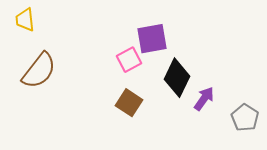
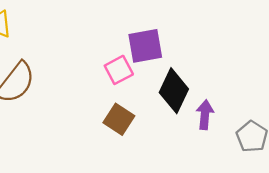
purple arrow: (204, 99) -> (205, 115), turned -30

